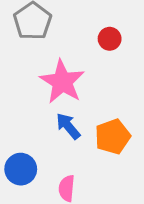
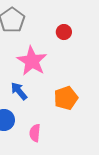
blue arrow: (68, 126) -> (19, 91), moved

